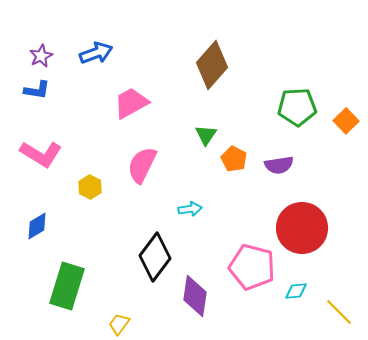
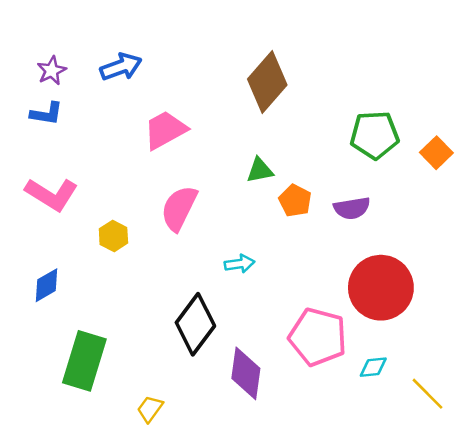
green triangle: (206, 135) -> (260, 170), turned 45

